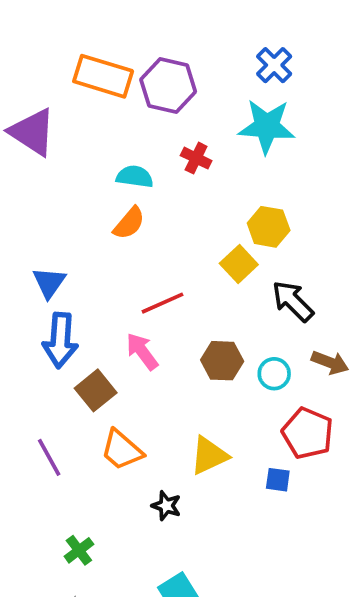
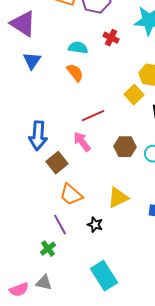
orange semicircle: (129, 223) -> (75, 73), turned -78
blue triangle: (49, 283) -> (32, 61), moved
purple line: (49, 457) -> (60, 225), moved

